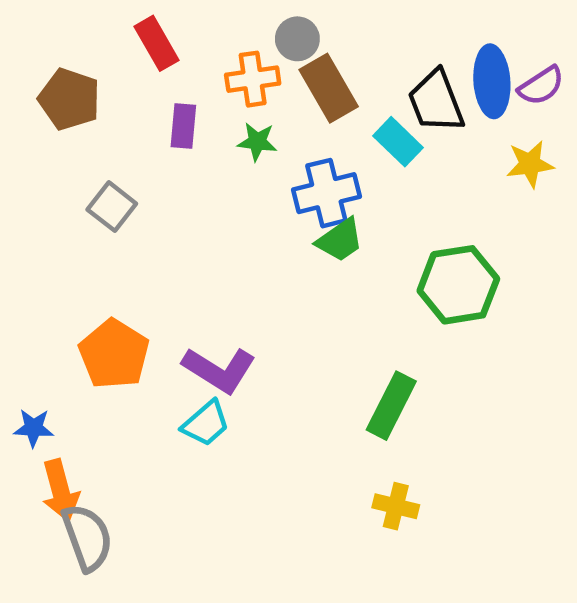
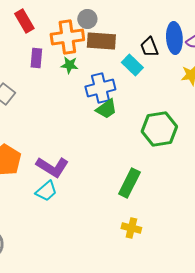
orange cross: (253, 79) -> (67, 37), size x1.4
brown rectangle: (329, 88) -> (101, 41), turned -56
black trapezoid: (436, 101) -> (149, 47), size x0.7

